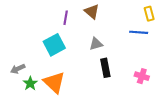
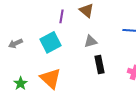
gray arrow: (18, 69) -> (16, 43), moved
green star: (30, 83) -> (20, 83), moved

